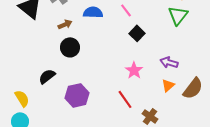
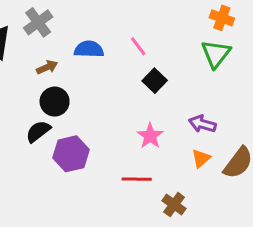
black semicircle: (47, 76) -> (38, 131), moved
purple hexagon: (77, 95) -> (71, 154), moved
red line: (125, 99) -> (137, 179), turned -54

